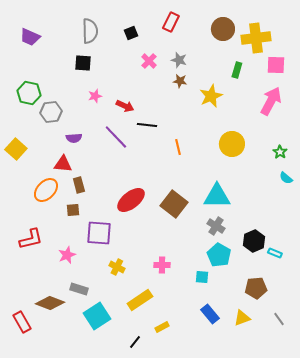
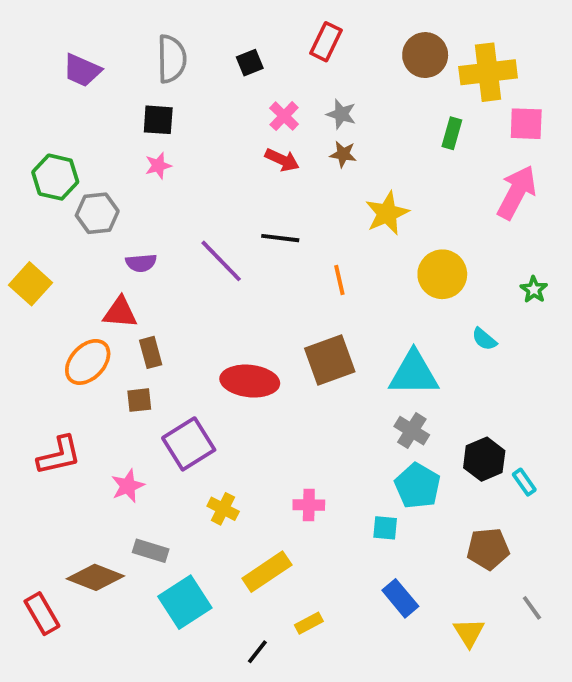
purple trapezoid: (30, 37) -> (82, 70), moved
pink star: (95, 96) -> (158, 166), moved
yellow star: (211, 96) -> (387, 213), moved
red arrow: (125, 106) -> (282, 160), moved
cyan semicircle: (286, 178) -> (484, 339), moved
red ellipse: (131, 200) -> (250, 381), turned 44
brown square: (174, 204) -> (330, 360), moved, turned 32
purple square: (99, 233) -> (189, 444), turned -36
cyan rectangle: (275, 253) -> (524, 482), turned 32
yellow triangle: (242, 318) -> (469, 633), moved, turned -42

